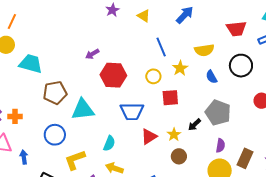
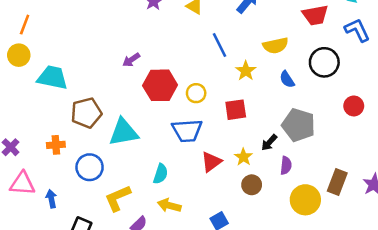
yellow circle: (153, 76) -> (196, 93), moved
orange cross: (15, 116) -> (56, 145), moved
purple semicircle: (220, 146) -> (286, 165), moved

